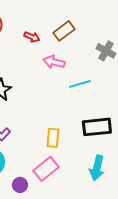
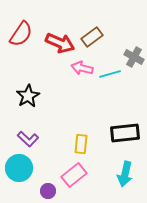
red arrow: (32, 37) -> (60, 43), size x1.8
cyan line: (80, 84) -> (110, 74), moved

